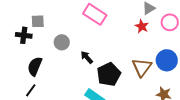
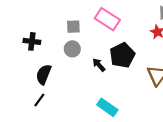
gray square: (38, 21) -> (73, 27), moved
black pentagon: (109, 74) -> (122, 55), moved

